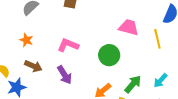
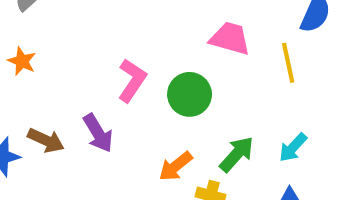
pink L-shape: (68, 45) -> (132, 80), moved, turned 100
brown arrow: (33, 66) -> (46, 140), moved

